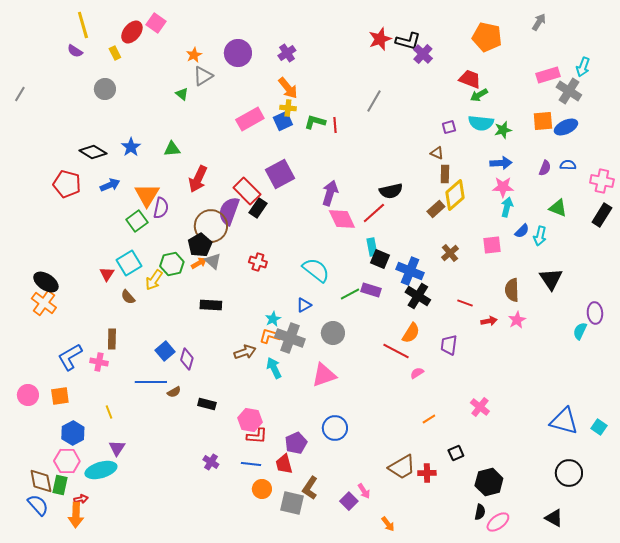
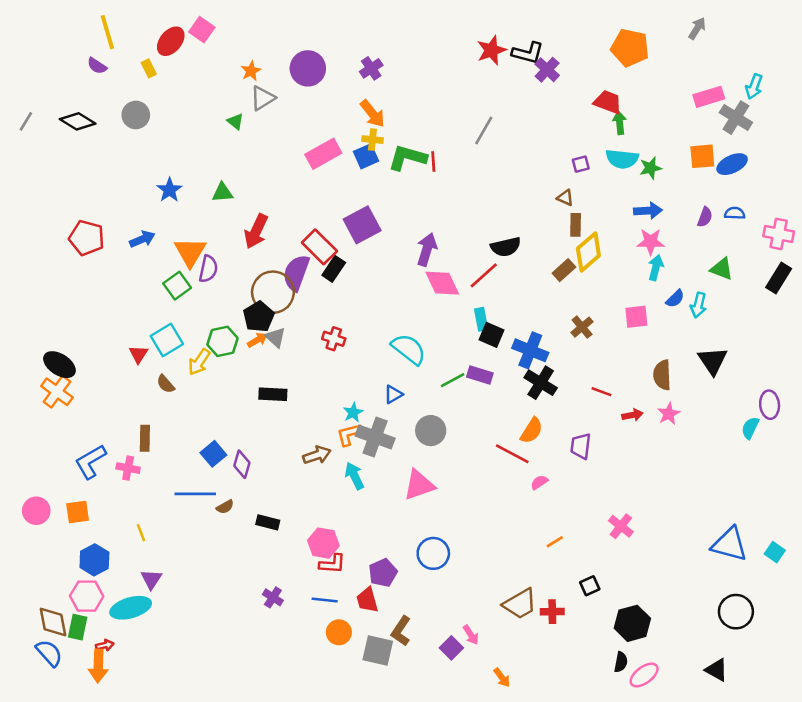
green arrow: (479, 95) -> (620, 123), turned 114
green L-shape: (315, 122) -> (407, 158), size x1.4
black diamond: (93, 152) -> (78, 121), moved
orange L-shape: (270, 336) -> (349, 434), turned -30

